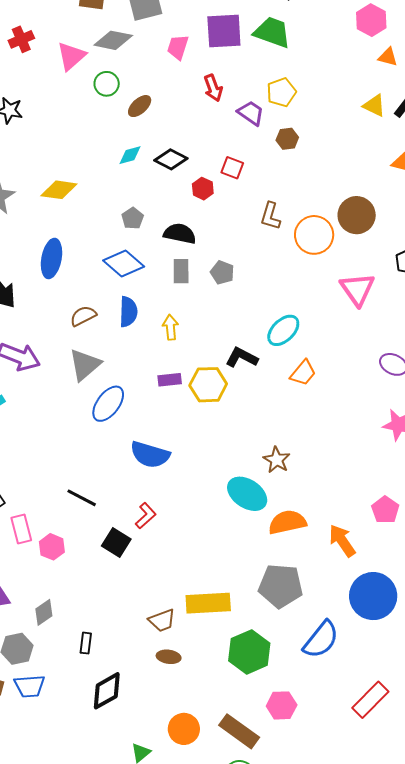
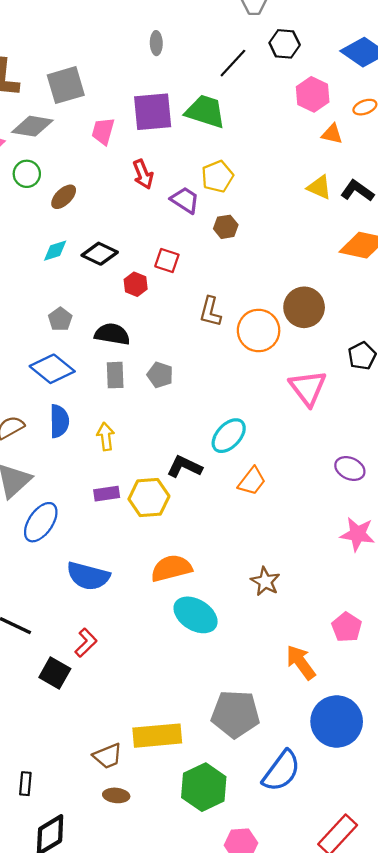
brown star: (277, 460) -> (265, 581), moved
orange semicircle: (287, 522) -> (171, 568), moved

